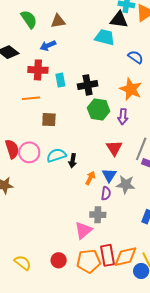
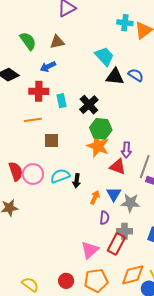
black triangle: (119, 20) -> (115, 77), moved
cyan trapezoid: (105, 37) -> (104, 56), turned 35
black cross: (88, 85) -> (89, 105), turned -30
orange star: (131, 89) -> (98, 146), moved
purple arrow: (123, 117) -> (126, 150), moved
red triangle: (114, 148) -> (118, 167), turned -36
purple semicircle: (106, 193) -> (104, 218), moved
gray cross: (98, 215) -> (125, 231), moved
red rectangle: (107, 255) -> (116, 244), moved, turned 40

